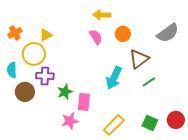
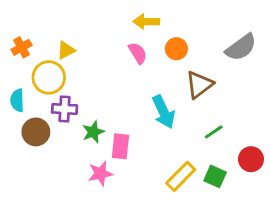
cyan arrow: (114, 78) -> (163, 112), turned -50
green line: (149, 82) -> (214, 132), moved
red circle: (176, 120) -> (251, 159), moved
yellow rectangle: (114, 125) -> (181, 176), moved

